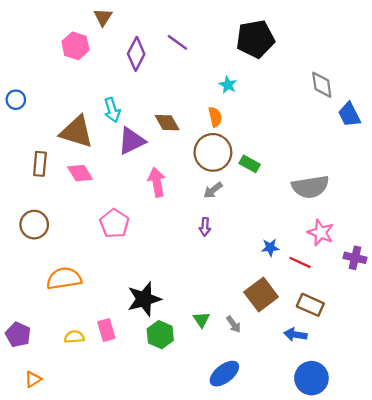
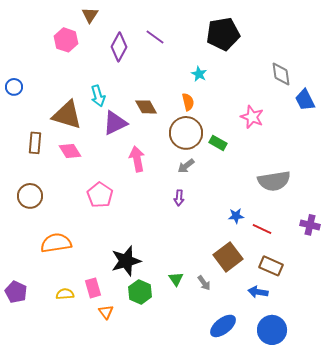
gray semicircle: (310, 187) -> (274, 181), moved
pink star: (321, 233) -> (252, 117), moved
blue ellipse: (224, 374) -> (223, 326), moved
orange triangle: (33, 379) -> (106, 312), moved, turned -35

